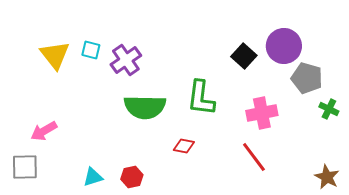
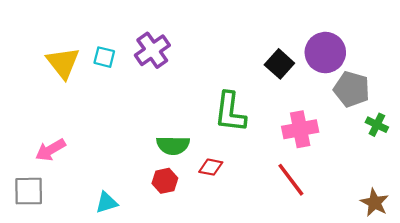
purple cross: (126, 60) -> (152, 50), moved
green semicircle: (145, 107) -> (173, 145), moved, size x0.7
red hexagon: (132, 177) -> (165, 181), moved

